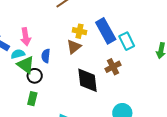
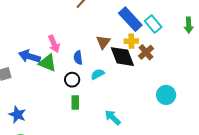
yellow cross: (79, 31) -> (131, 41), moved
cyan semicircle: (18, 54) -> (98, 74), moved
green triangle: (26, 65) -> (48, 63), moved
black diamond: (87, 80) -> (122, 57), moved

